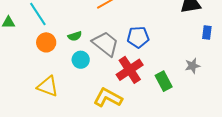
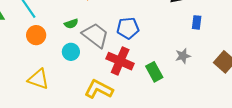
green semicircle: (75, 36) -> (71, 24), moved
red cross: (130, 70) -> (120, 61), turned -32

